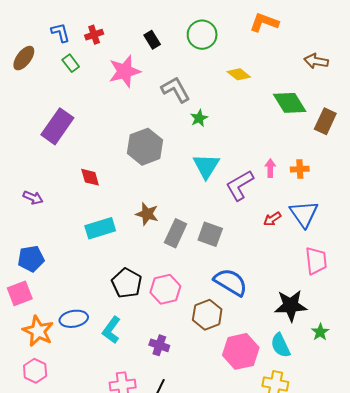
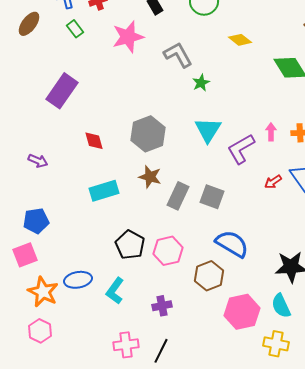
gray hexagon: (145, 147) -> (148, 134), moved
purple cross: (159, 345) -> (162, 306), turned -30

